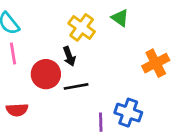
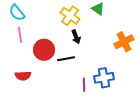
black arrow: (69, 56) -> (76, 37), moved
blue cross: (128, 113) -> (104, 78), turned -30

